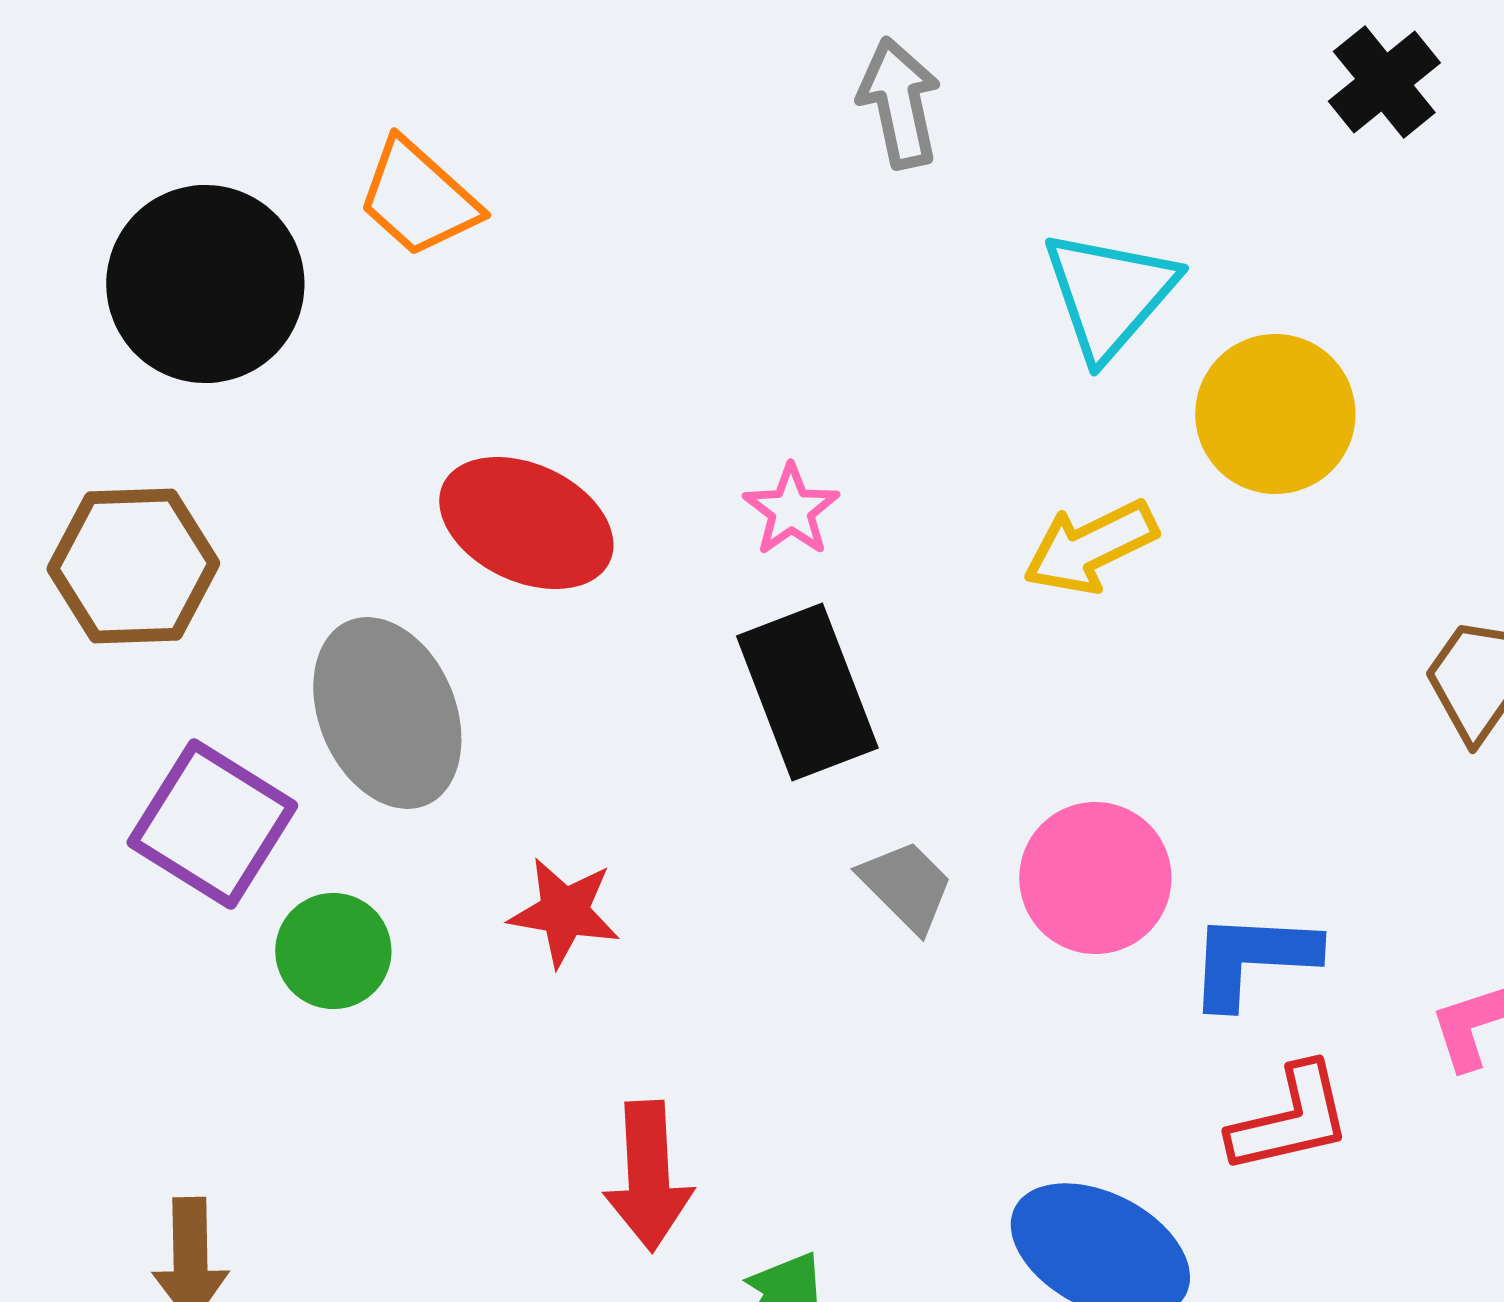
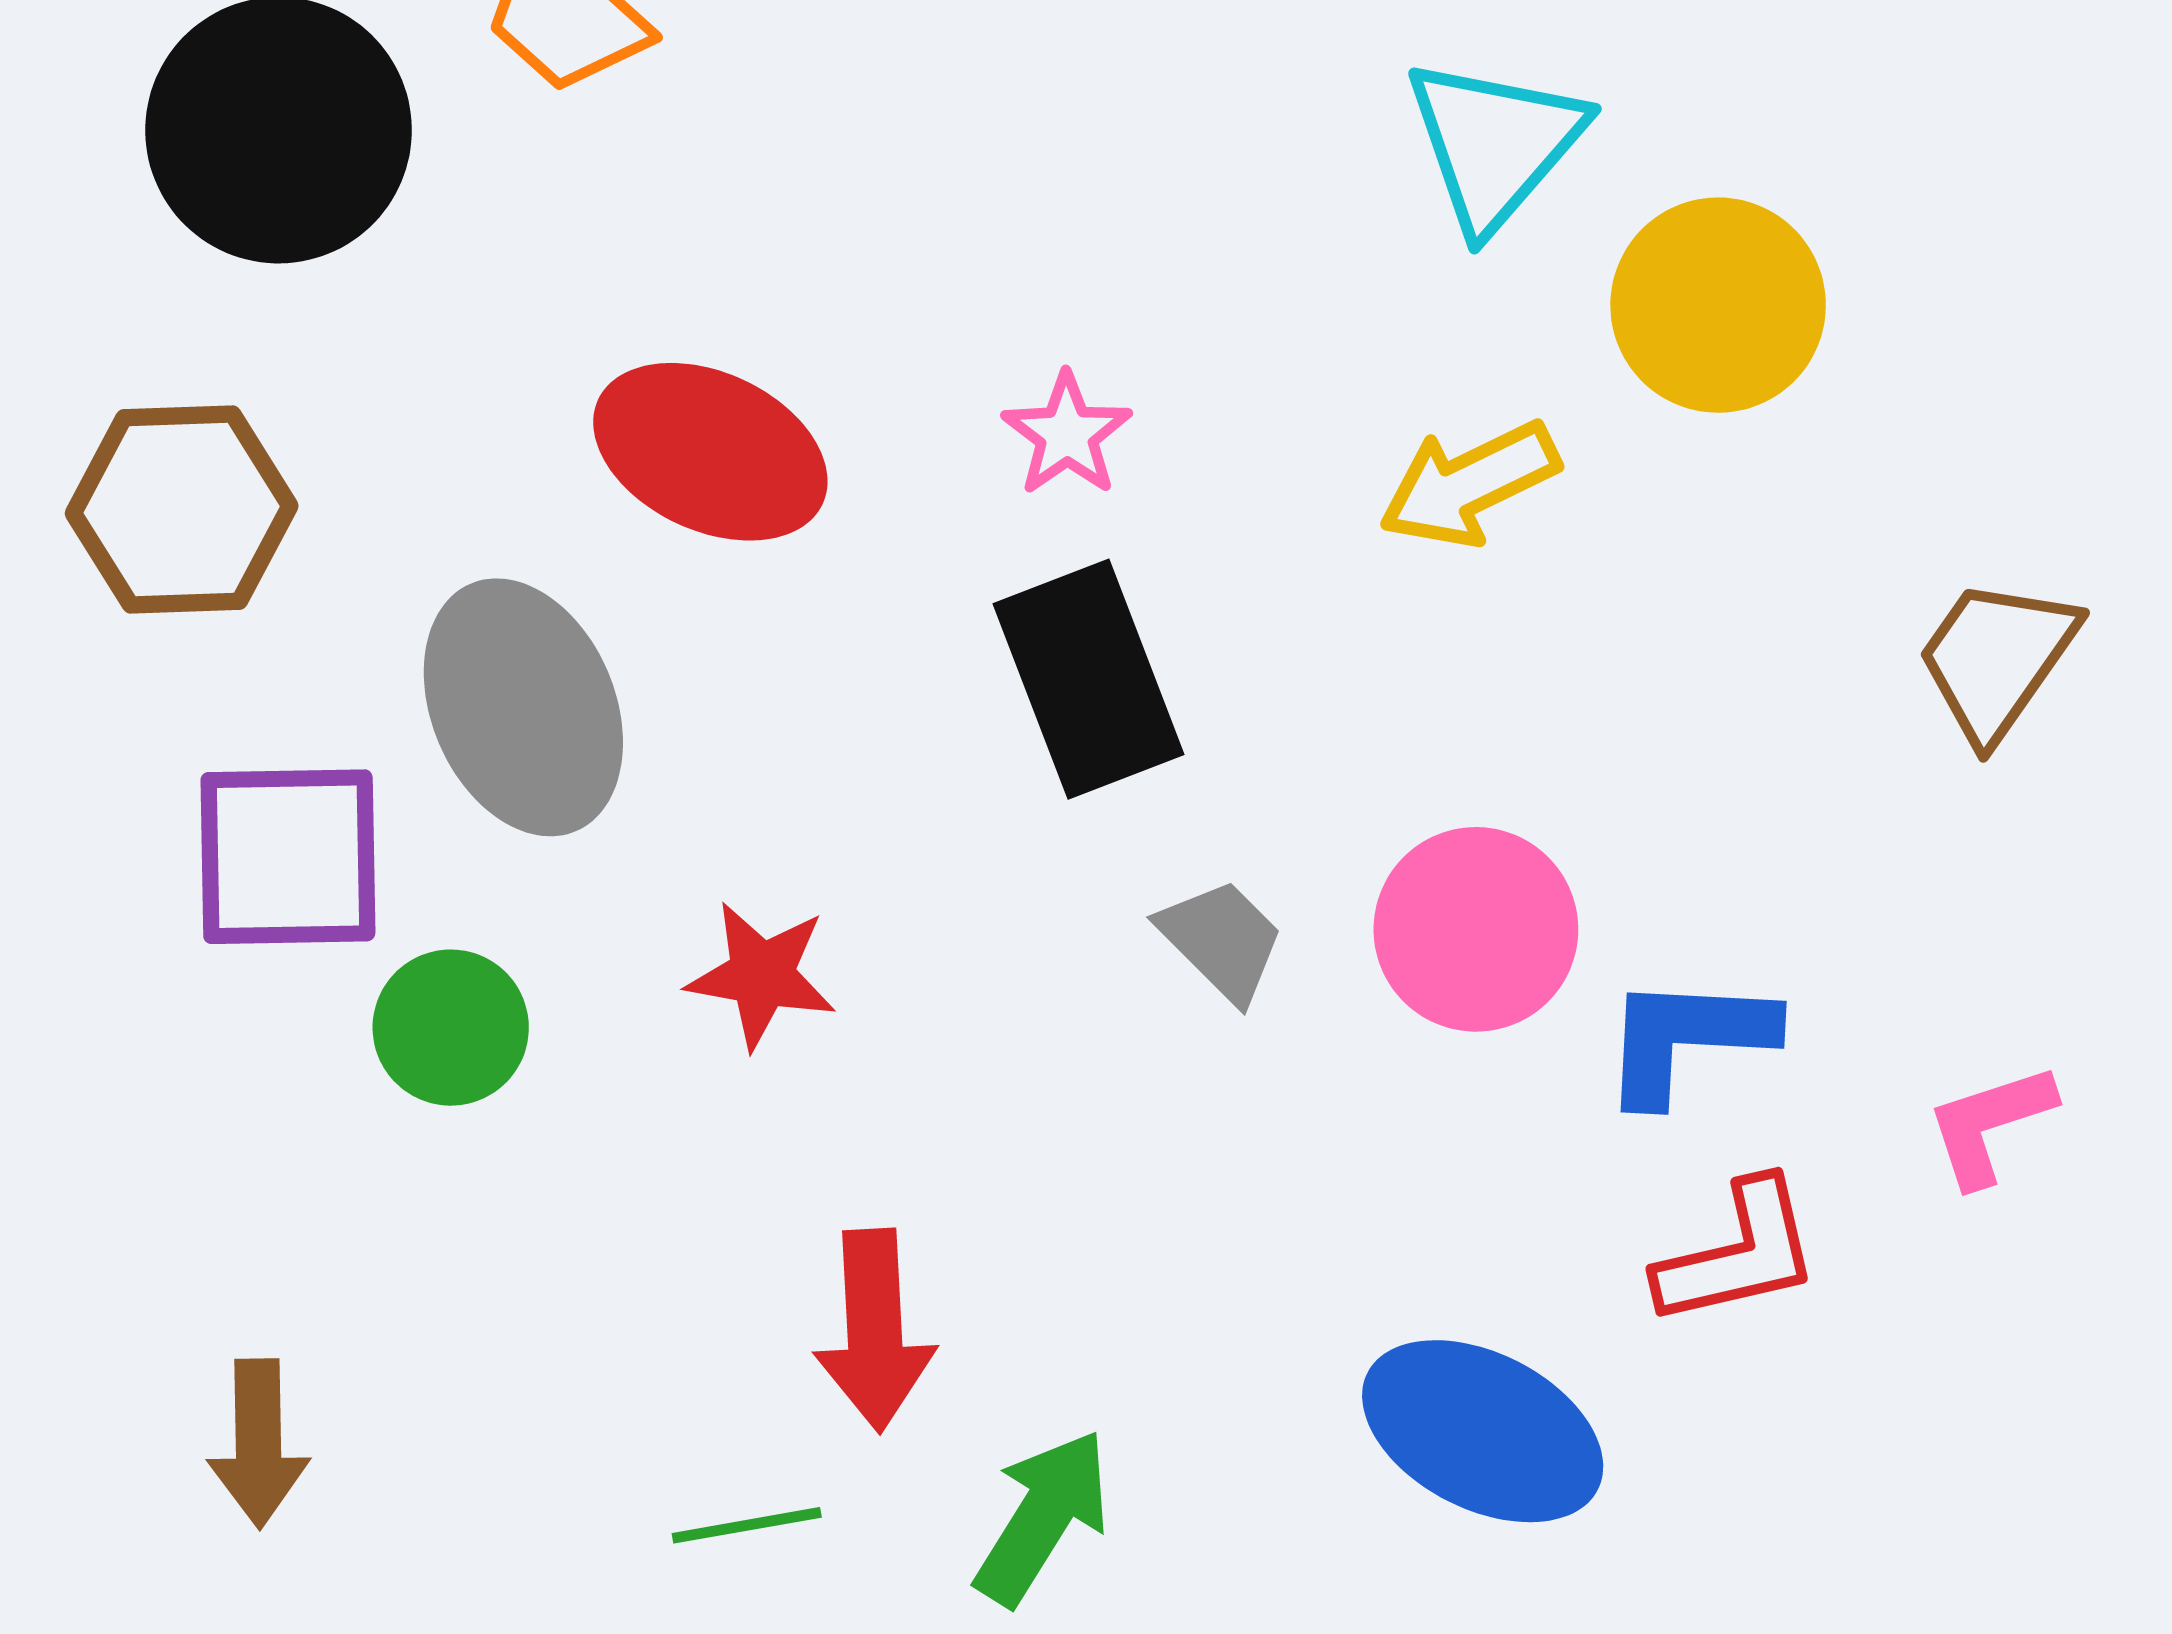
purple square: (212, 824) -> (288, 857), turned -33

